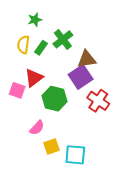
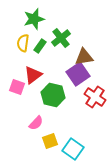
green star: (35, 20) -> (34, 19), size x1.5
cyan square: (75, 155) -> (73, 149), turned 30

